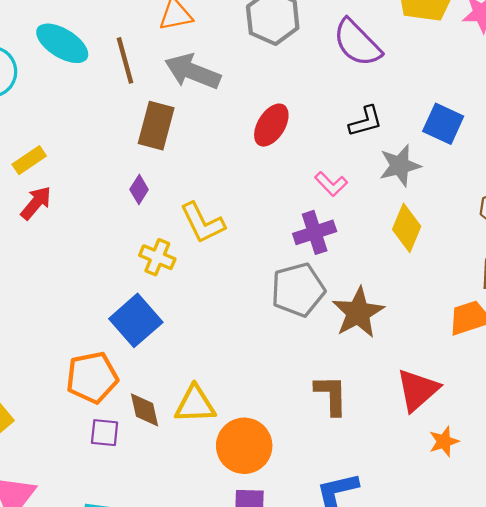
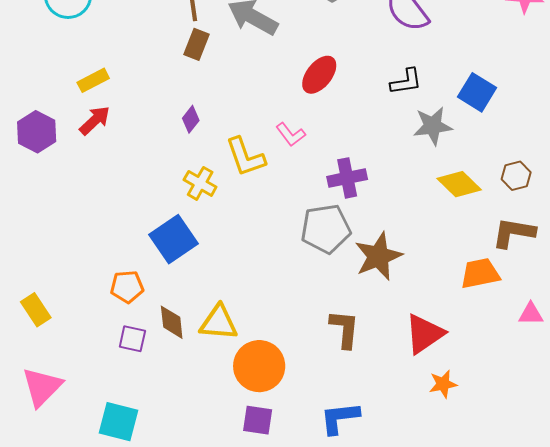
brown rectangle: (156, 126) -> (197, 44), moved, size x0.7
pink L-shape: (331, 184) -> (291, 134), moved
yellow diamond: (407, 228) -> (459, 184), moved, turned -75
orange pentagon: (92, 377) -> (127, 287), size x0.7

